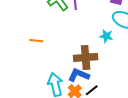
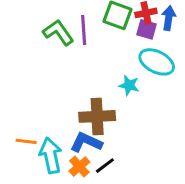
orange line: (36, 41) -> (26, 141), moved

